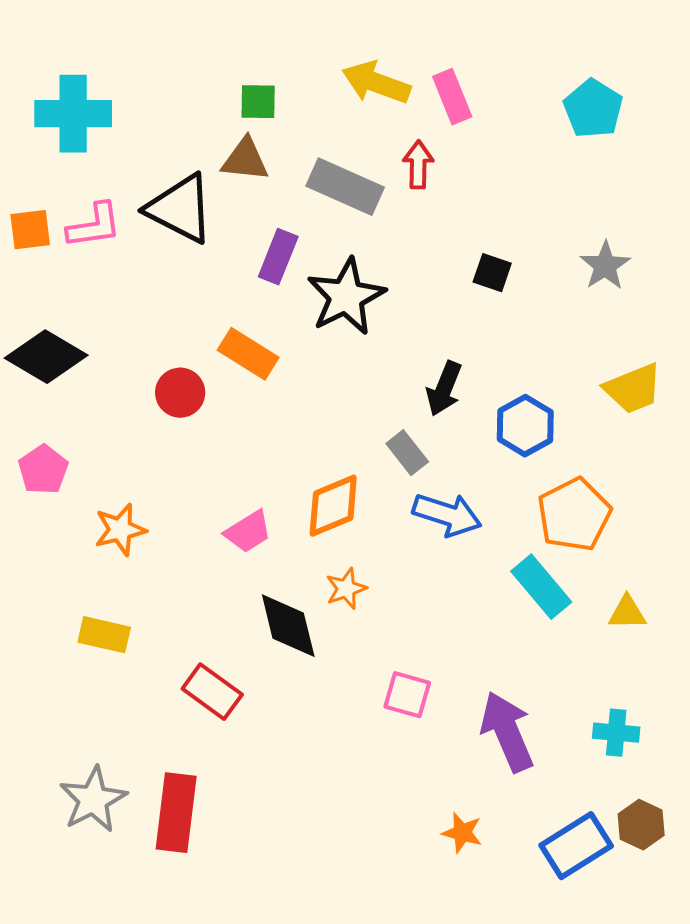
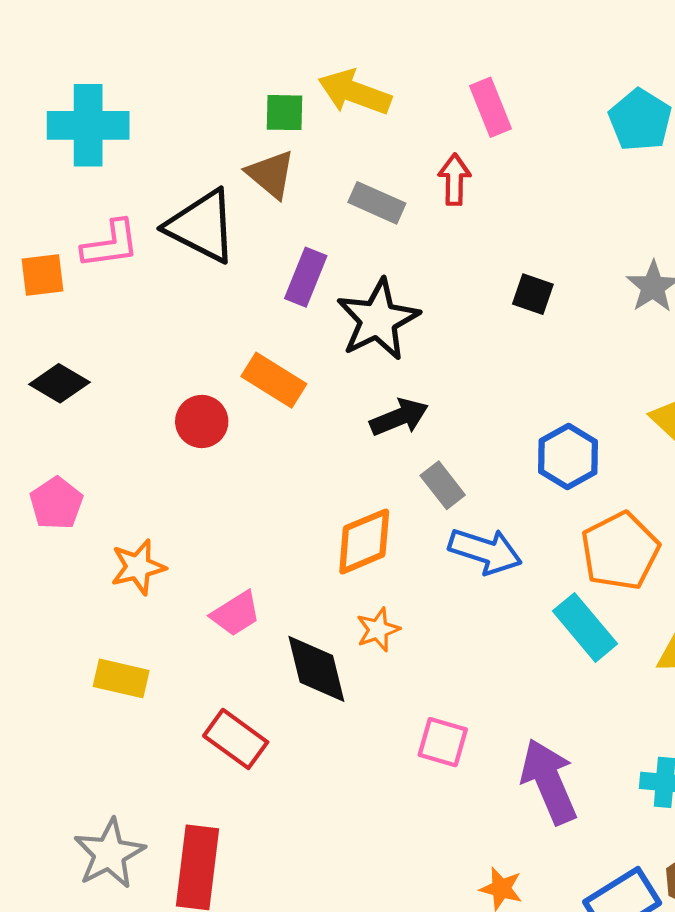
yellow arrow: (376, 83) -> (355, 92), moved
brown triangle: (245, 160) -> (271, 174), turned 34
gray rectangle: (345, 187) -> (377, 203), size x0.7
orange square: (30, 230) -> (42, 275), moved
black diamond: (46, 357) -> (59, 383), size x0.7
black arrow: (444, 389) -> (399, 417), moved, turned -134
pink trapezoid: (248, 532) -> (236, 614), moved

